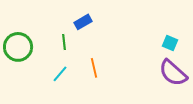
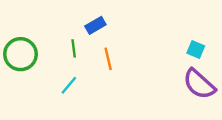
orange line: (94, 68) -> (108, 59), moved

